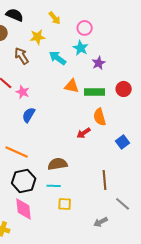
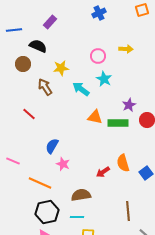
yellow arrow: (55, 18) -> (126, 49), moved, turned -48
pink circle: (85, 28) -> (98, 56), moved
purple star: (99, 63) -> (129, 105), moved
pink star: (23, 92) -> (63, 164), moved
orange semicircle: (100, 117) -> (123, 163), moved
red arrow: (84, 133) -> (103, 172), moved

